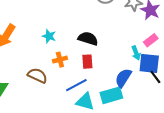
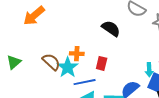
cyan star: (49, 36) -> (68, 67), moved, size x1.5
black semicircle: (88, 39) -> (111, 28), moved

